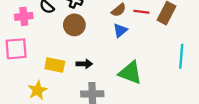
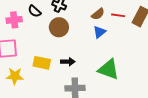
yellow star: (38, 90) -> (15, 76), moved, turned 30

